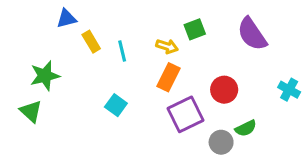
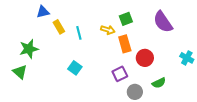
orange rectangle: (168, 77) -> (125, 44), moved, turned -42
purple square: (186, 114) -> (120, 74), size x0.7
gray circle: (221, 142) -> (135, 92), moved

